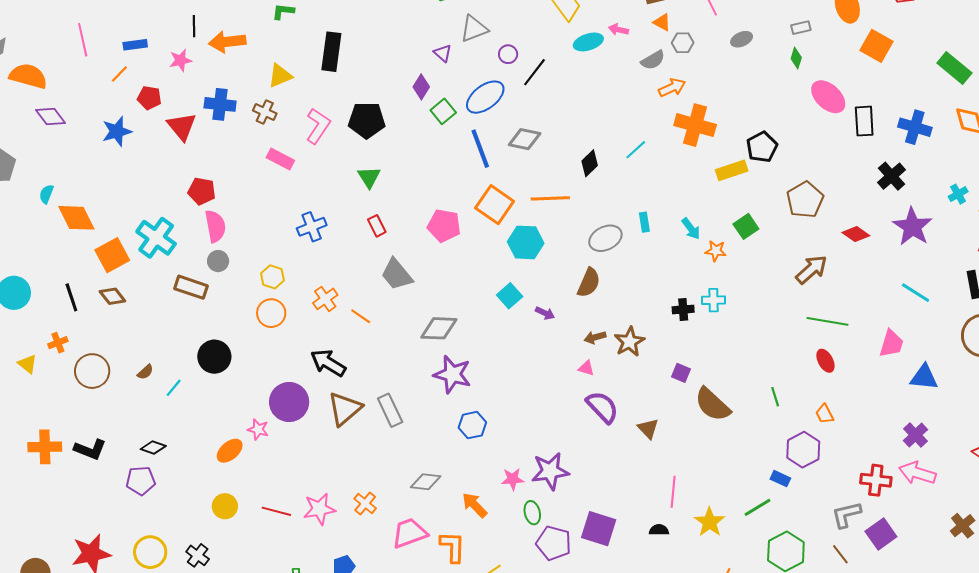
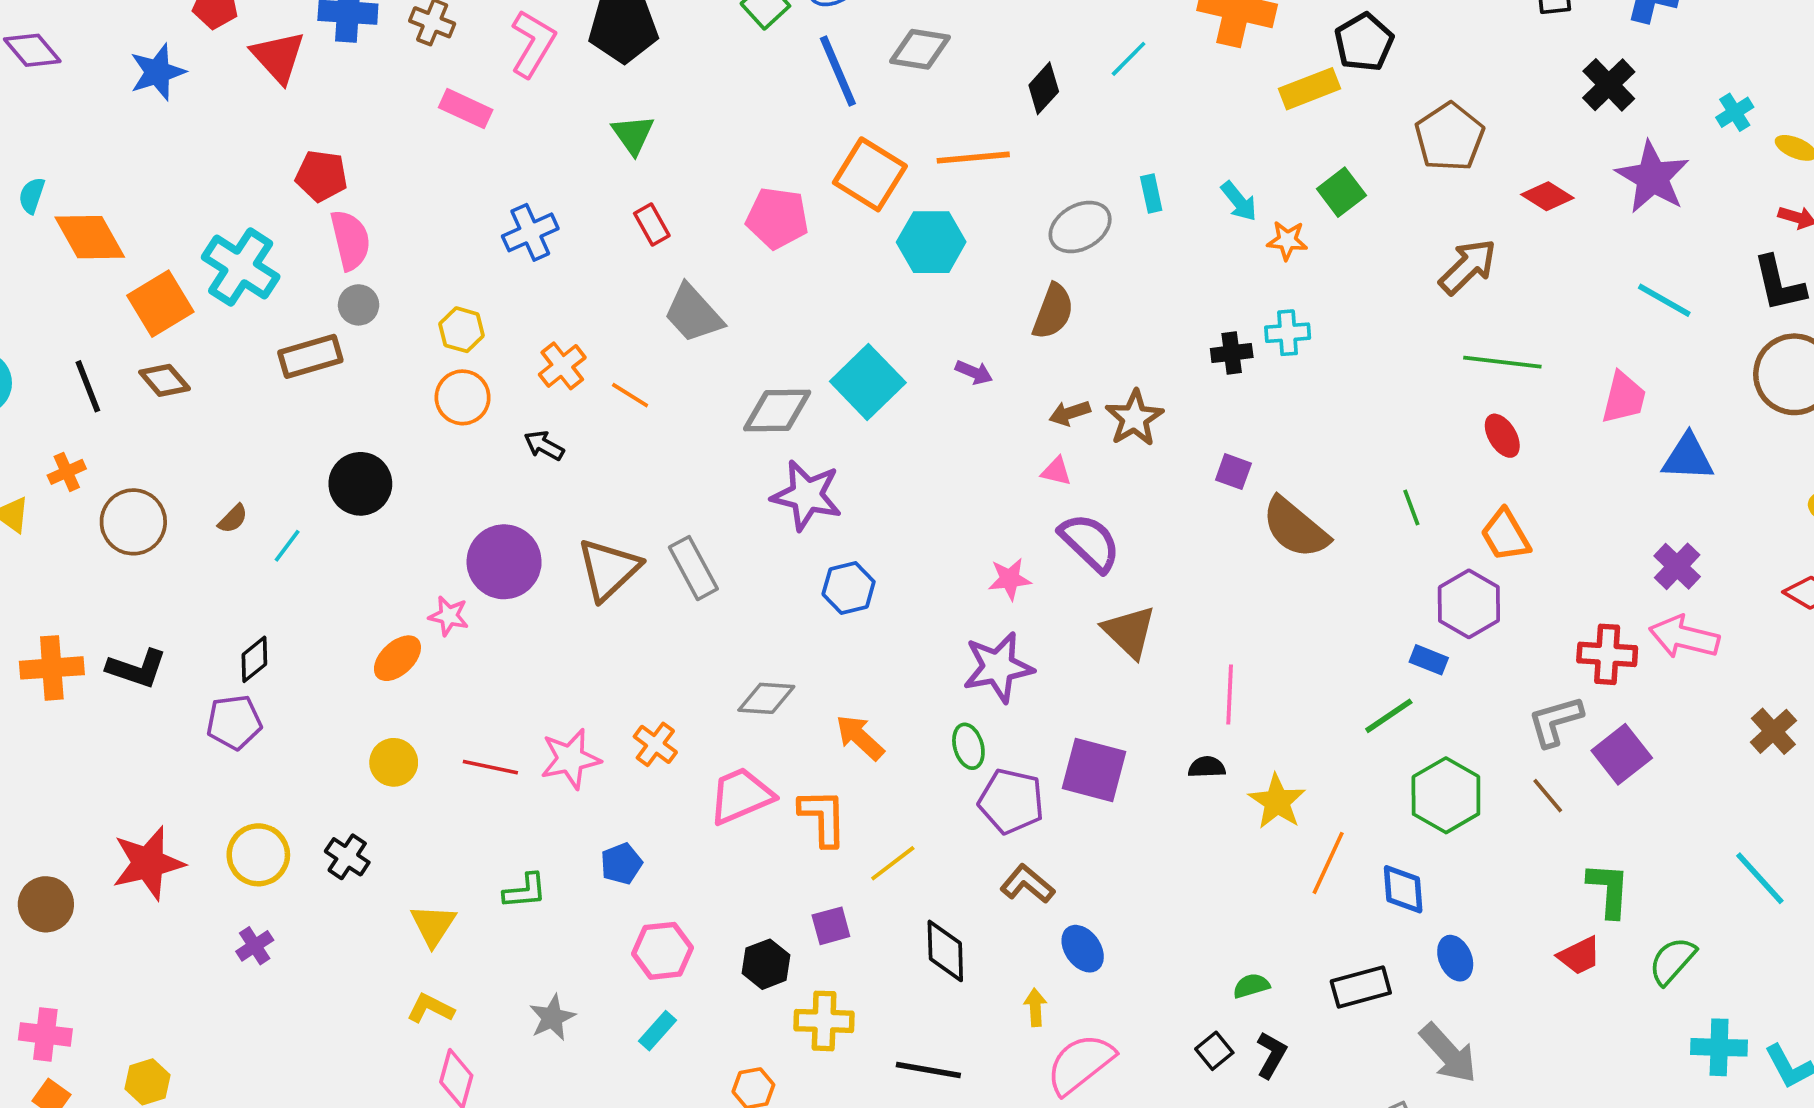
brown rectangle: (191, 287) -> (310, 356), turned -32
cyan square: (510, 296) -> (868, 382), moved, size x1.5
black arrow: (328, 363) -> (544, 446), moved, size x0.6
orange trapezoid: (825, 414) -> (1505, 535), size x1.4
brown triangle: (648, 429) -> (1129, 632), moved, size x1.4
black diamond: (153, 448) -> (254, 659), turned -55
pink star: (513, 479) -> (1010, 579), moved
yellow star: (710, 522) -> (1277, 802), moved

